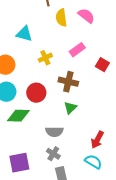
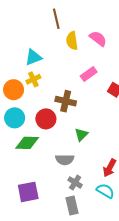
cyan triangle: (24, 34) -> (33, 57), turned -36
yellow cross: (45, 58) -> (33, 79), moved
brown cross: (68, 82) -> (66, 101), moved
gray cross: (53, 154) -> (75, 183), moved

